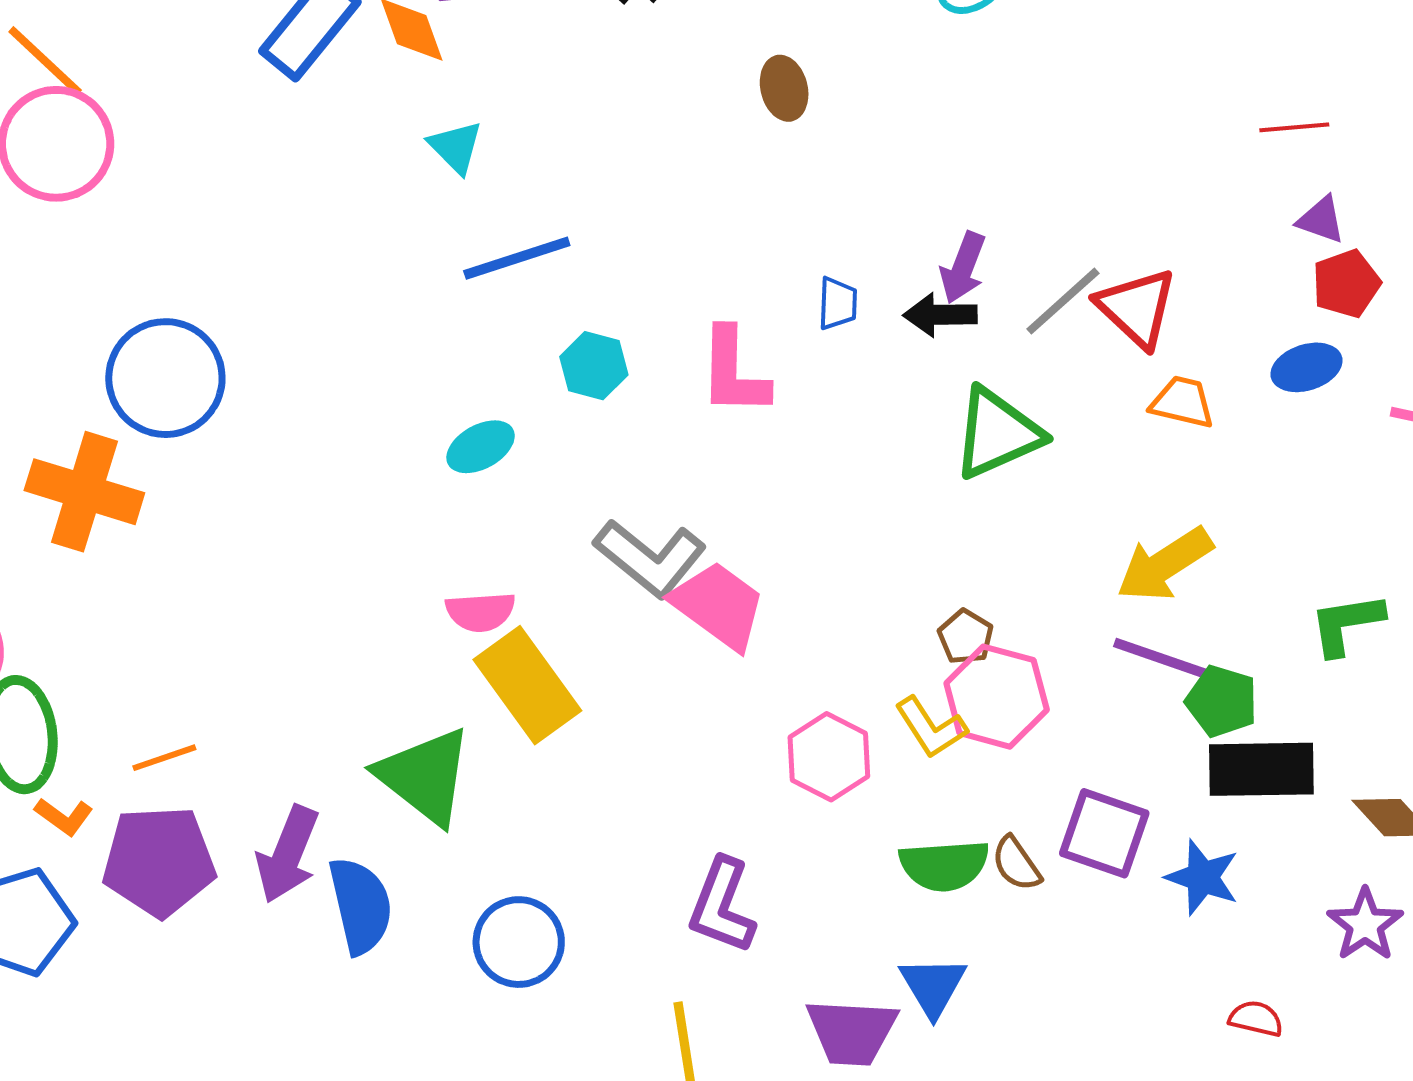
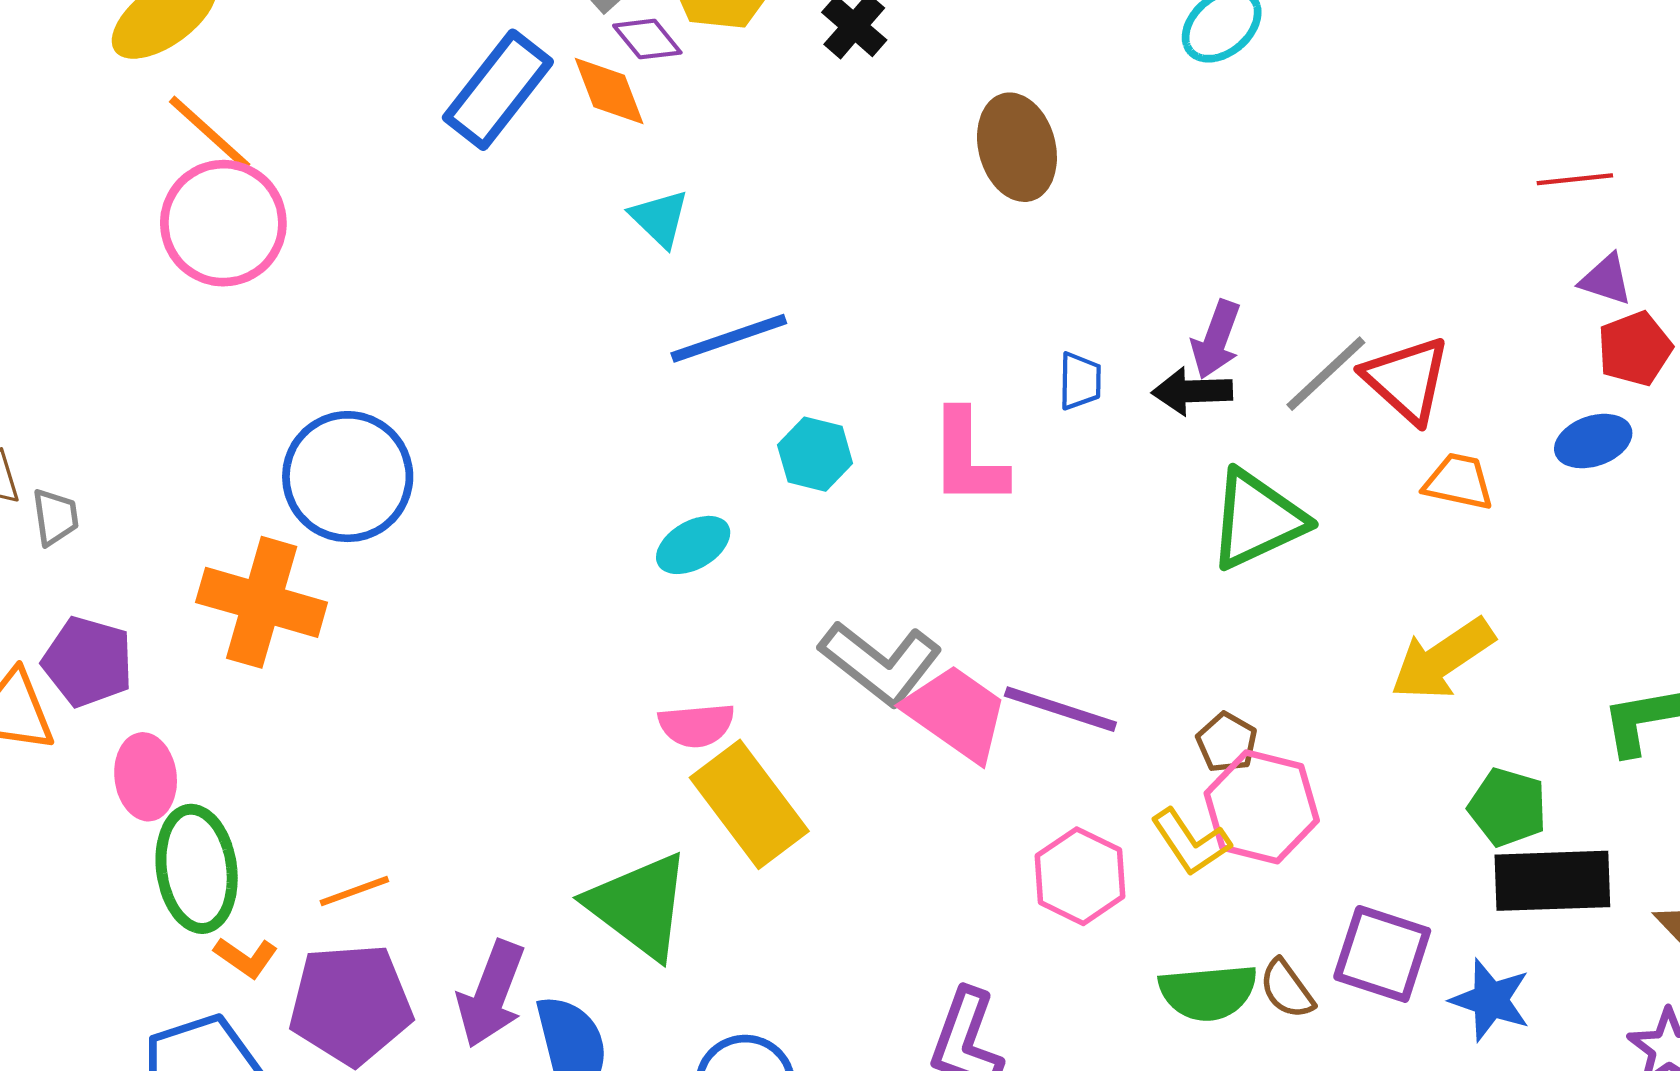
brown ellipse: (784, 88) -> (1017, 147), size x1.5
purple line: (1164, 660) -> (1060, 709), moved

